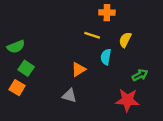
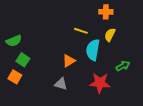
orange cross: (107, 13) -> (106, 12), moved
cyan semicircle: (106, 57) -> (93, 50), size x1.5
red star: (127, 100) -> (100, 83), moved

